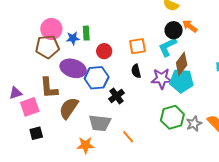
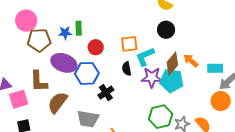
orange arrow: (190, 26) -> (191, 61), moved
pink circle: (51, 29) -> (26, 21), moved
cyan L-shape: (168, 47) -> (145, 57), moved

